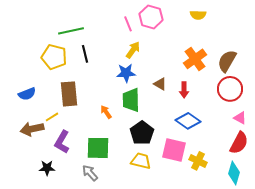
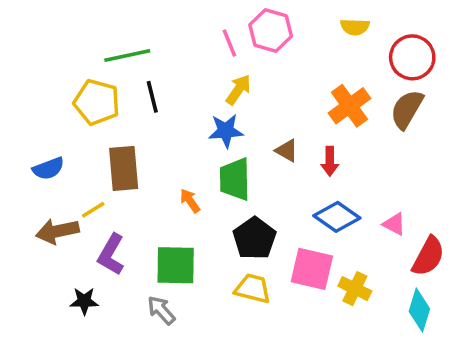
red circle: (230, 89) -> (412, 57), moved
pink triangle: (240, 118) -> (394, 224), moved

